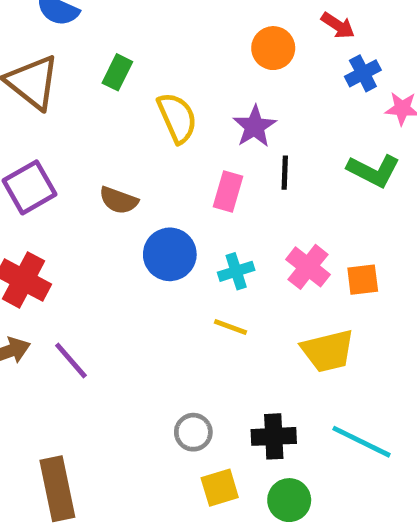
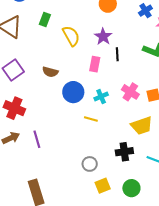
yellow line: (231, 327) -> (91, 119), moved
purple line: (71, 361) -> (37, 139), turned 30
black cross: (274, 436) -> (124, 152), moved

